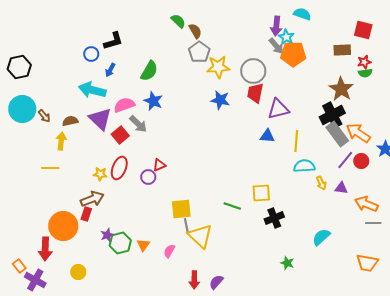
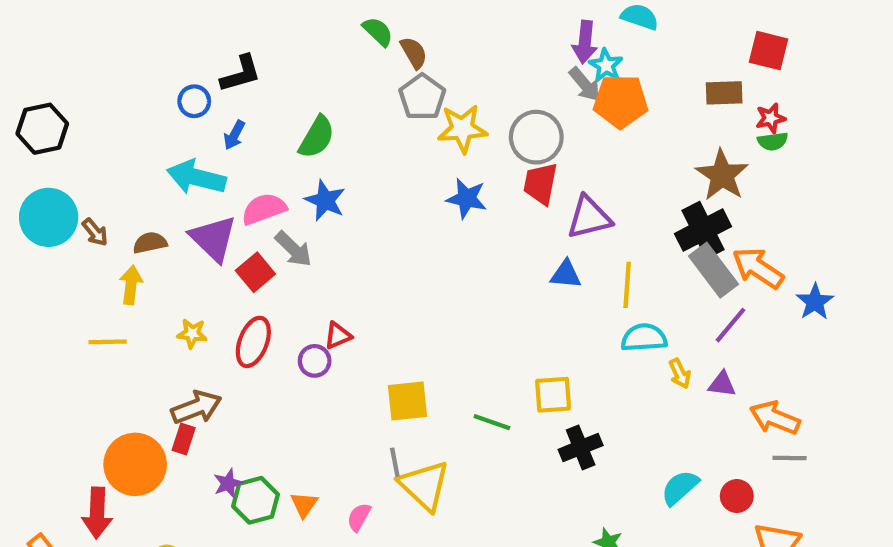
red circle: (361, 161) -> (737, 496), moved
yellow star: (100, 174) -> (192, 333), moved
yellow square: (181, 209) -> (407, 401), moved

